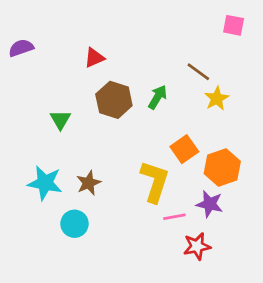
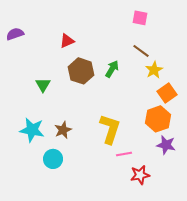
pink square: (234, 25) -> (140, 18), moved
orange square: (184, 149) -> (167, 93), moved
purple star: (210, 204) -> (166, 145), moved

